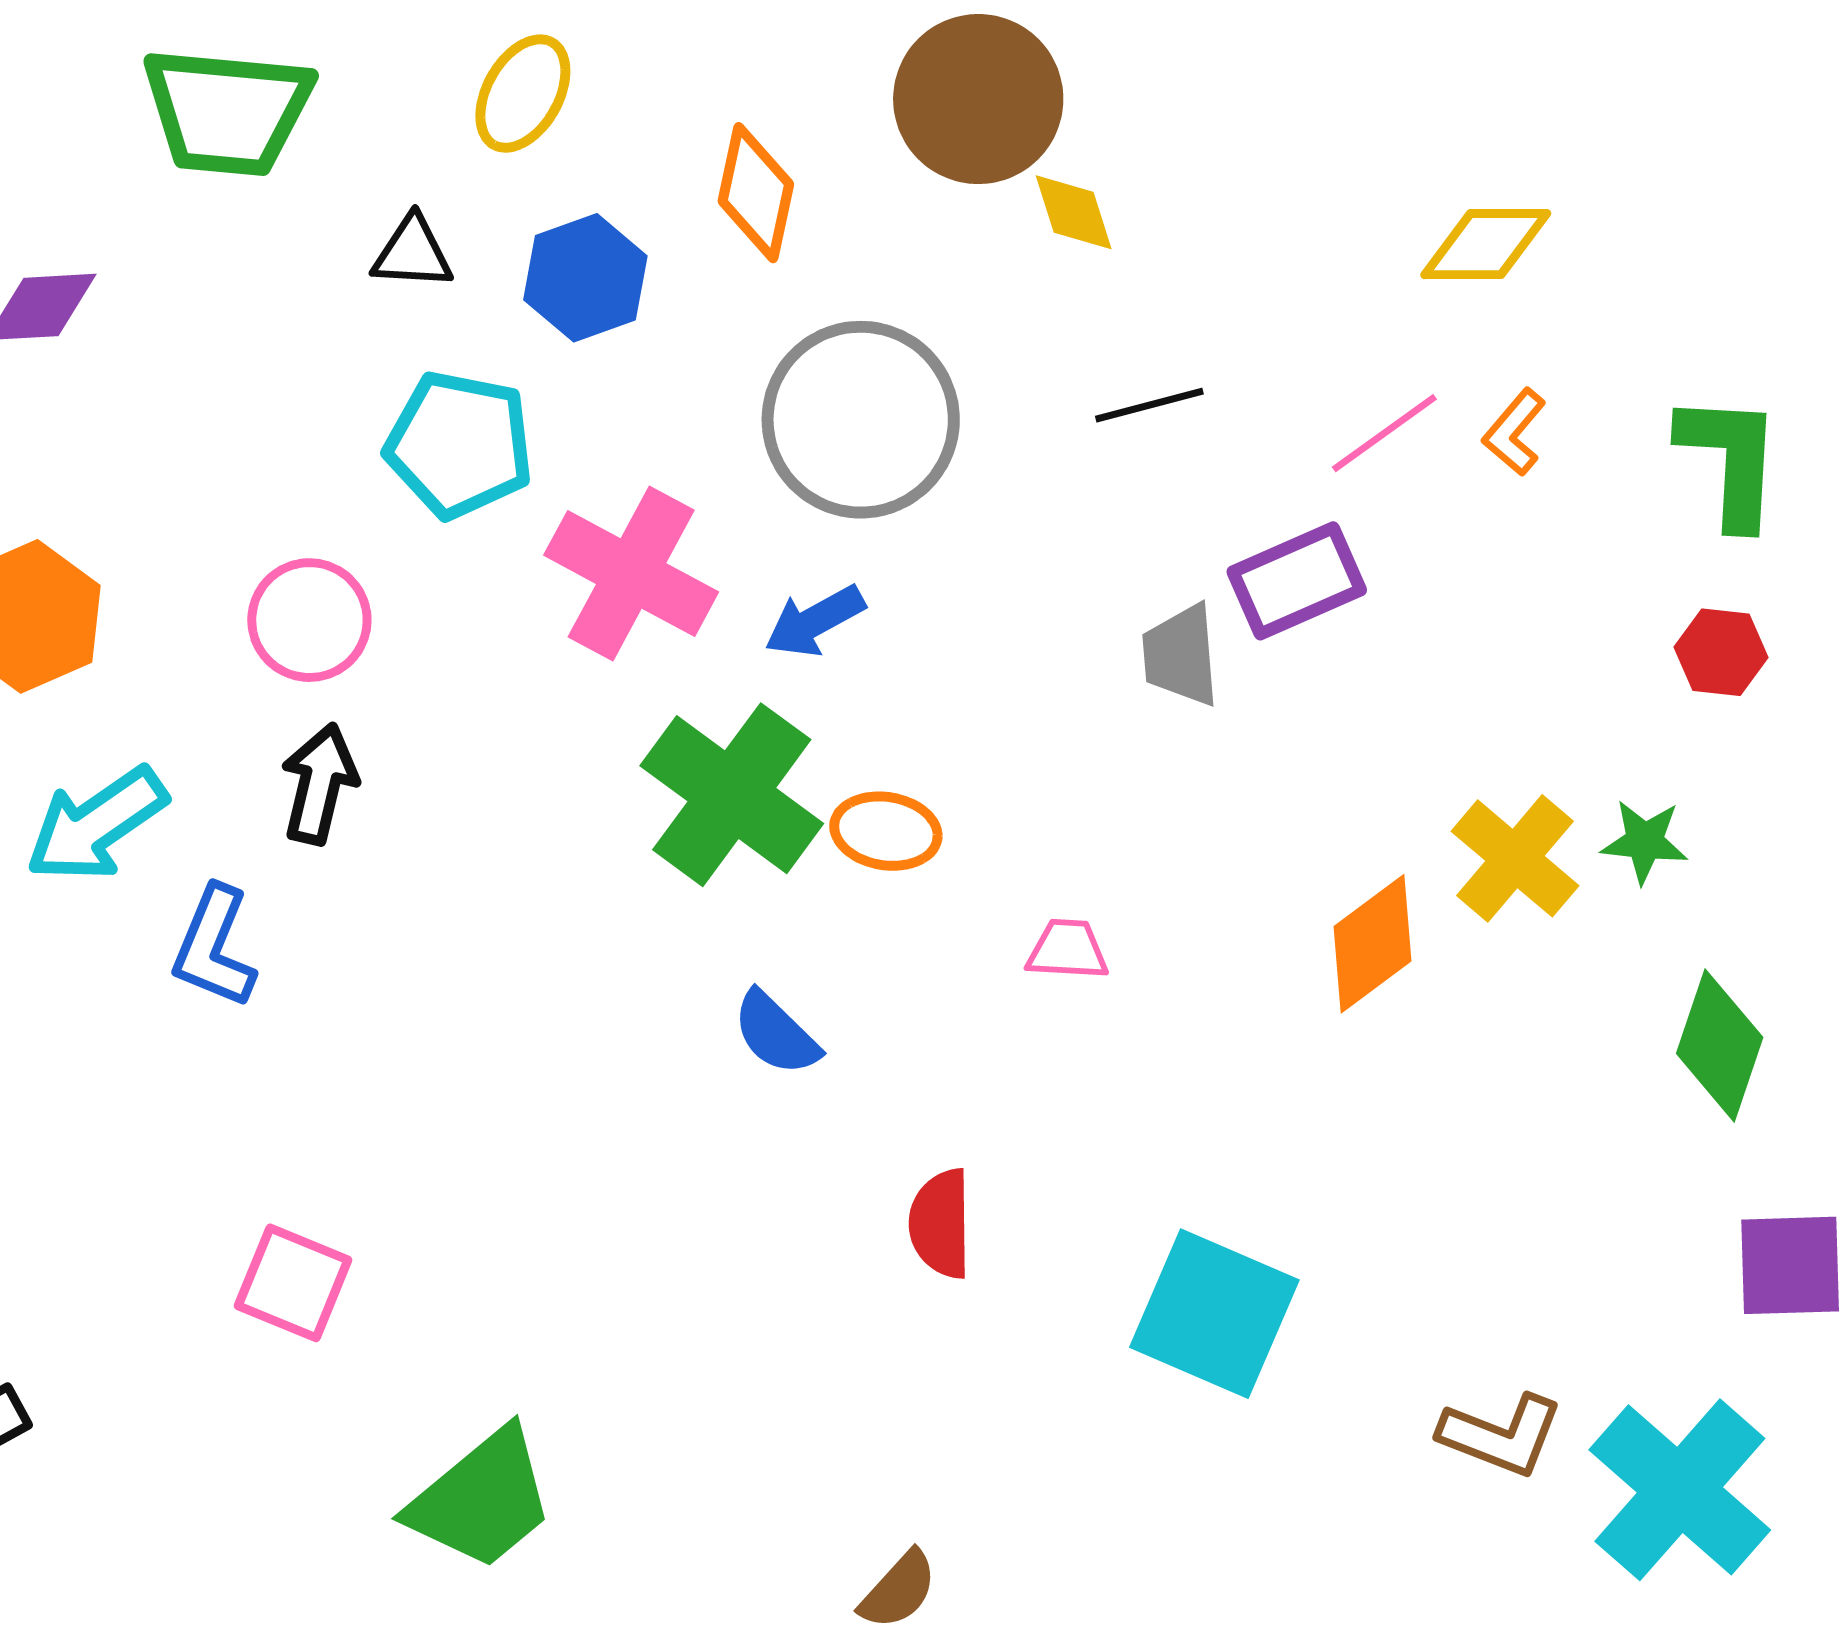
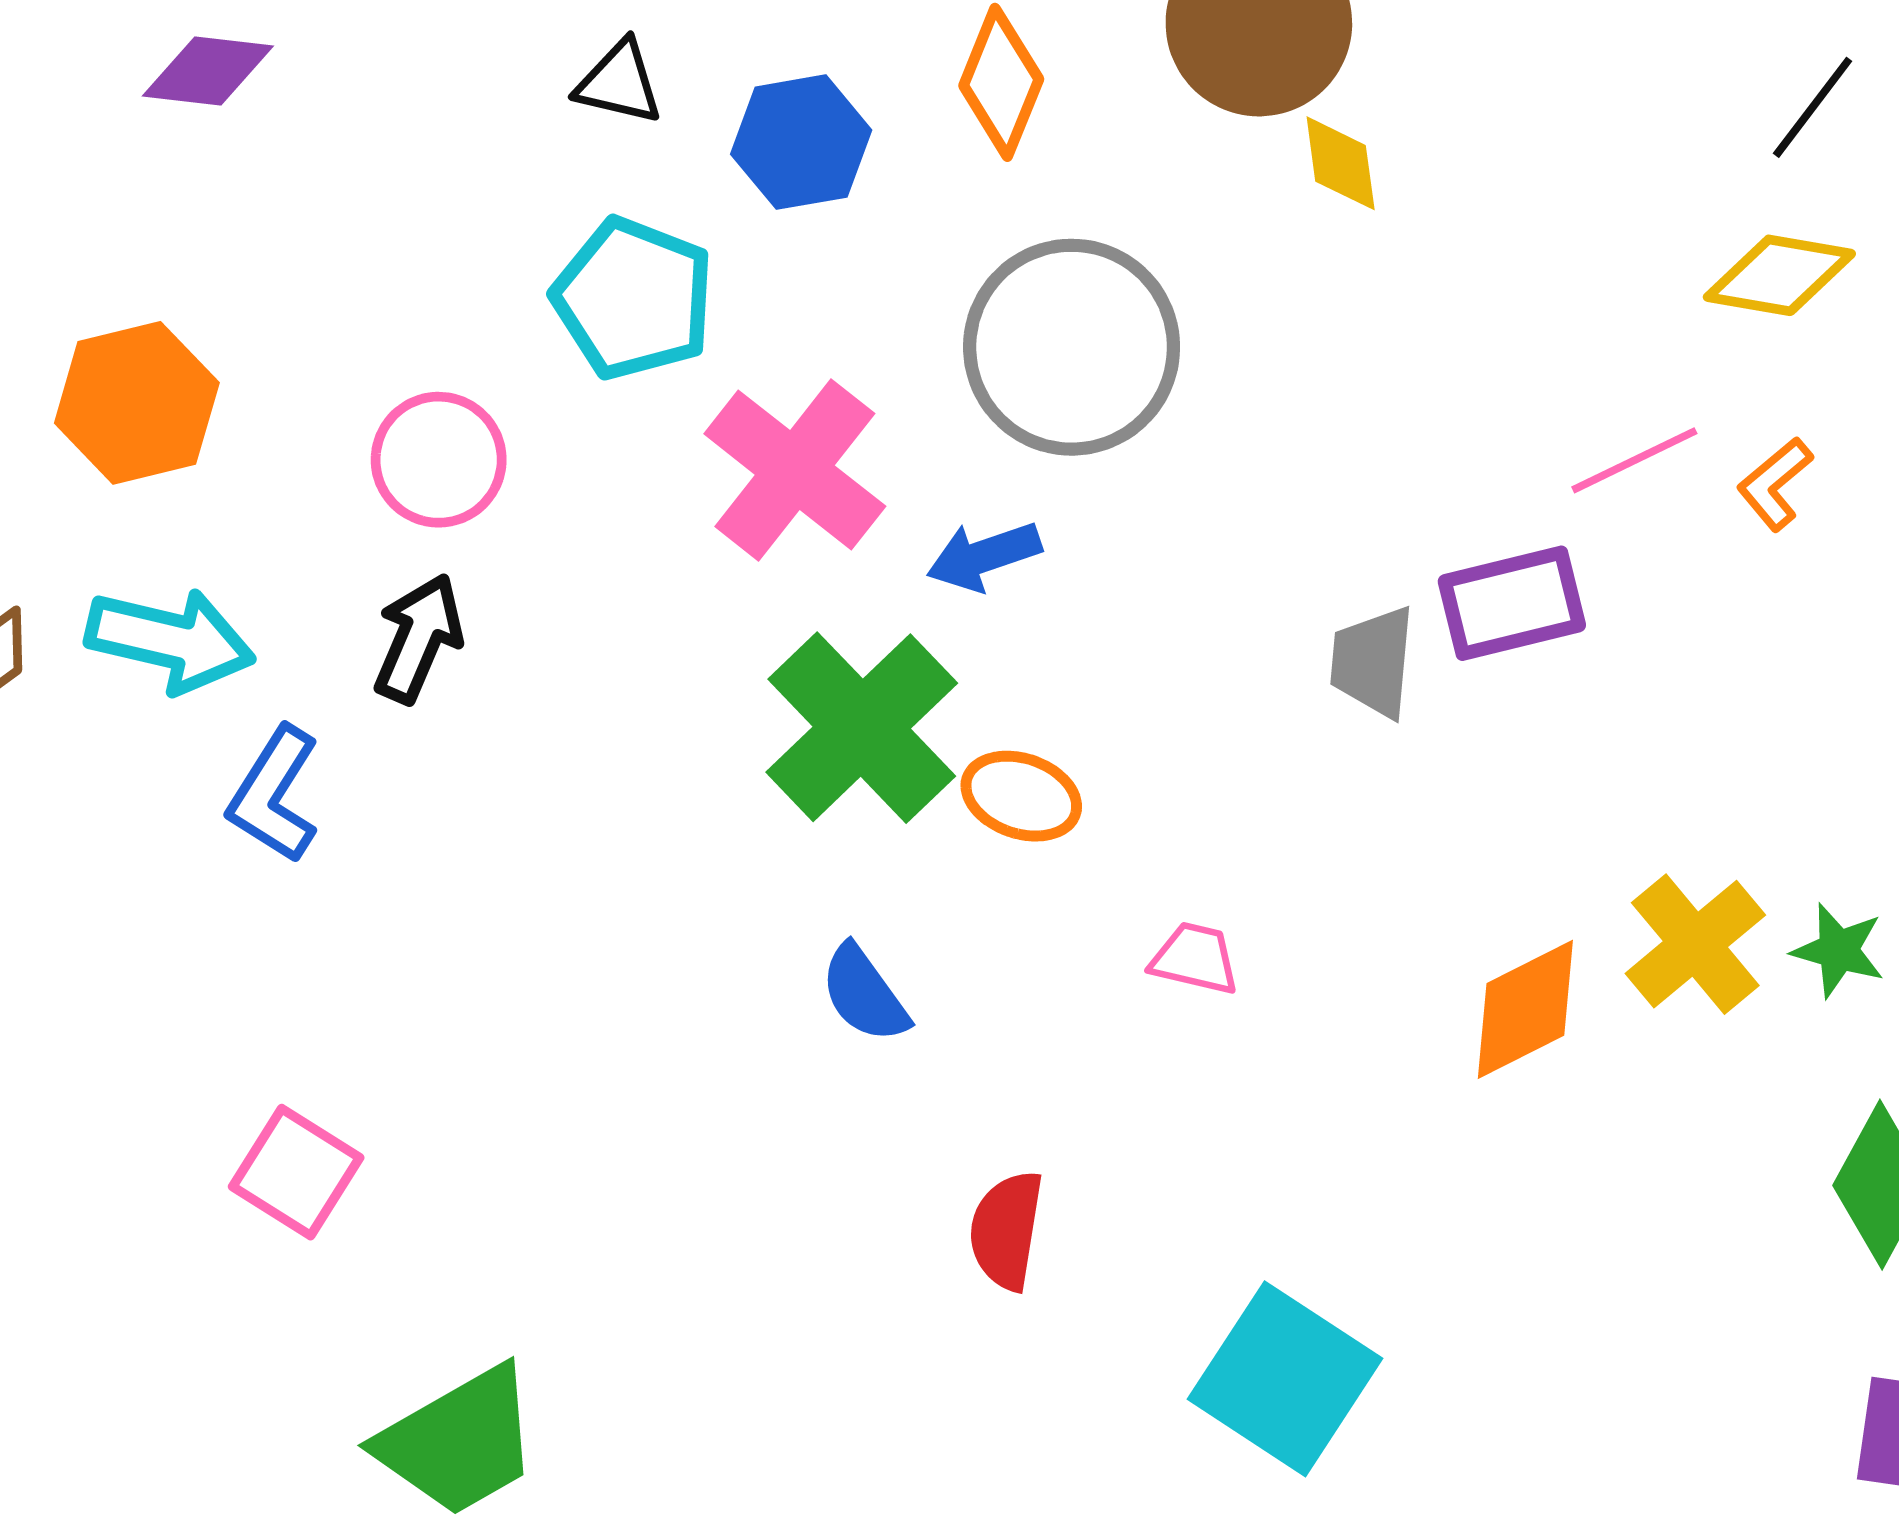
black line: (1149, 405) -> (1813, 107), moved, turned -48
cyan arrow: (96, 825) -> (170, 640), turned -142

